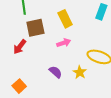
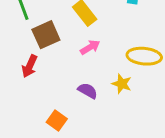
orange square: (19, 86) -> (57, 120), moved

